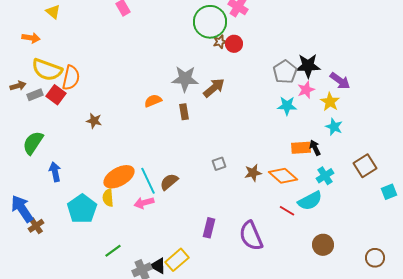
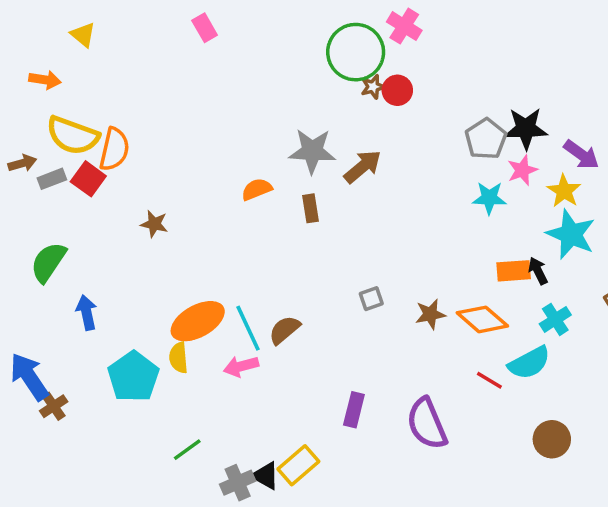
cyan star: (334, 127) -> (571, 234), size x1.6

